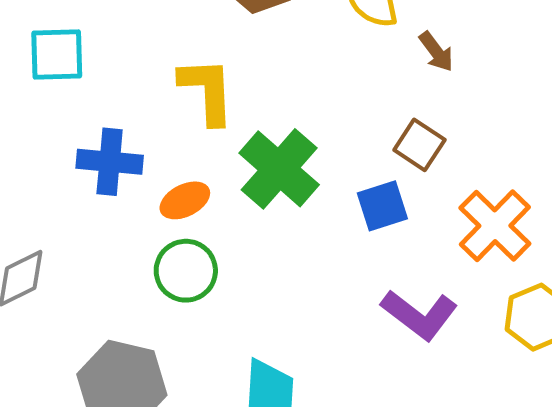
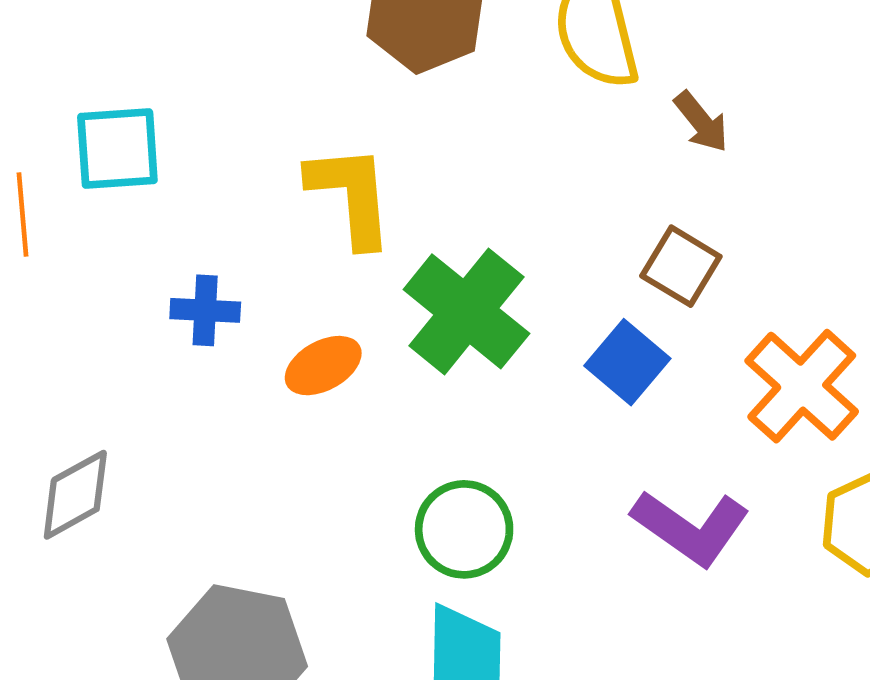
blue cross: (110, 162) -> (205, 310), size x0.7
blue square: (382, 206) -> (627, 362), turned -30
green circle: (186, 271) -> (464, 529), moved

